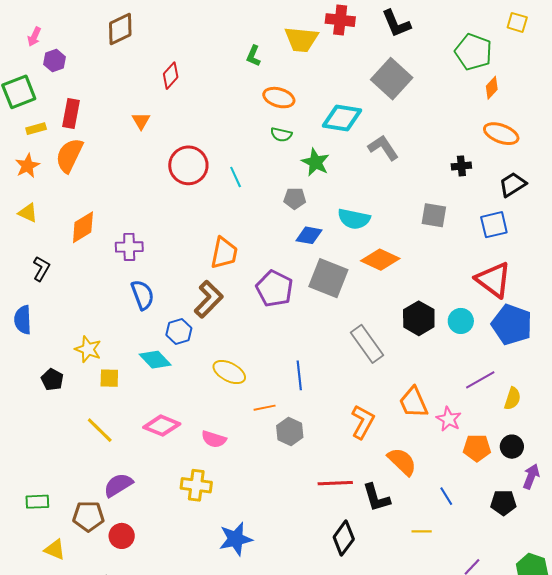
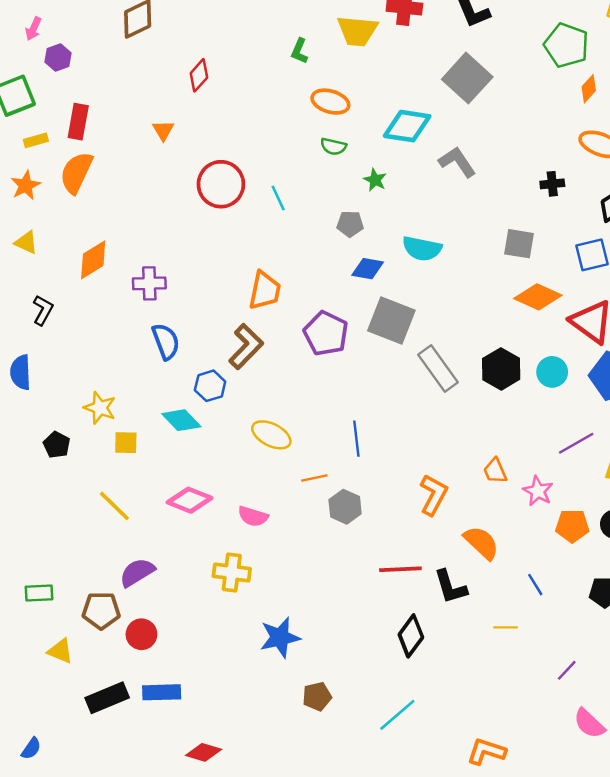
green star: (315, 162) -> (375, 180), size x0.7
orange diamond: (380, 260) -> (538, 297), moved
gray rectangle: (367, 344) -> (438, 368), moved
orange trapezoid: (414, 402) -> (495, 471), size x0.7

